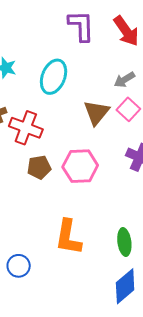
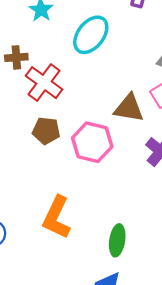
brown triangle: (96, 113) -> (129, 108), moved, turned 44

